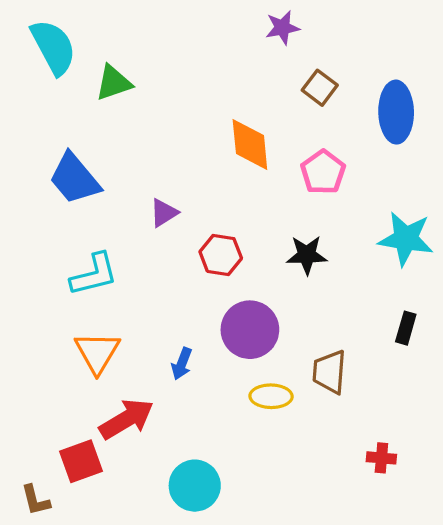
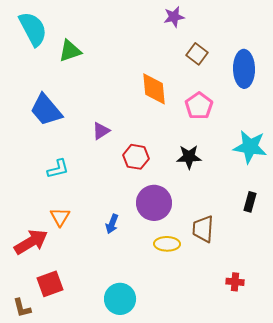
cyan L-shape: (94, 274) -> (58, 169), size x0.7
orange triangle: (97, 352) -> (60, 217), size x0.7
red arrow: (126, 419) -> (31, 242), moved

